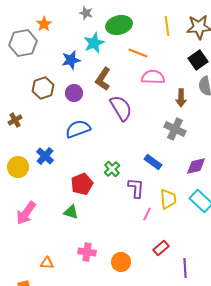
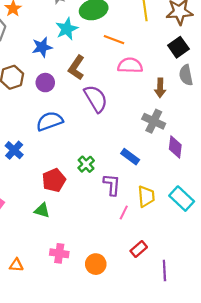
purple diamond: (196, 166) -> (175, 147), moved, turned -70

